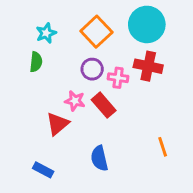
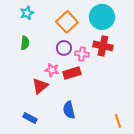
cyan star: (46, 33) -> (27, 13), moved
red rectangle: (104, 105) -> (72, 73), turned -66
orange line: (163, 147) -> (118, 121), moved

